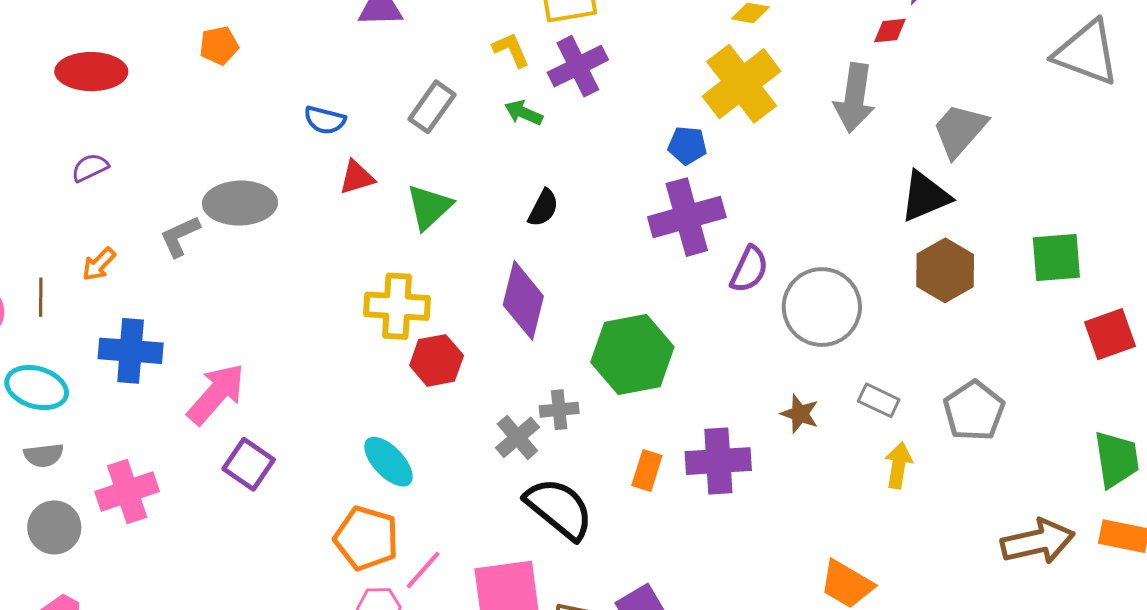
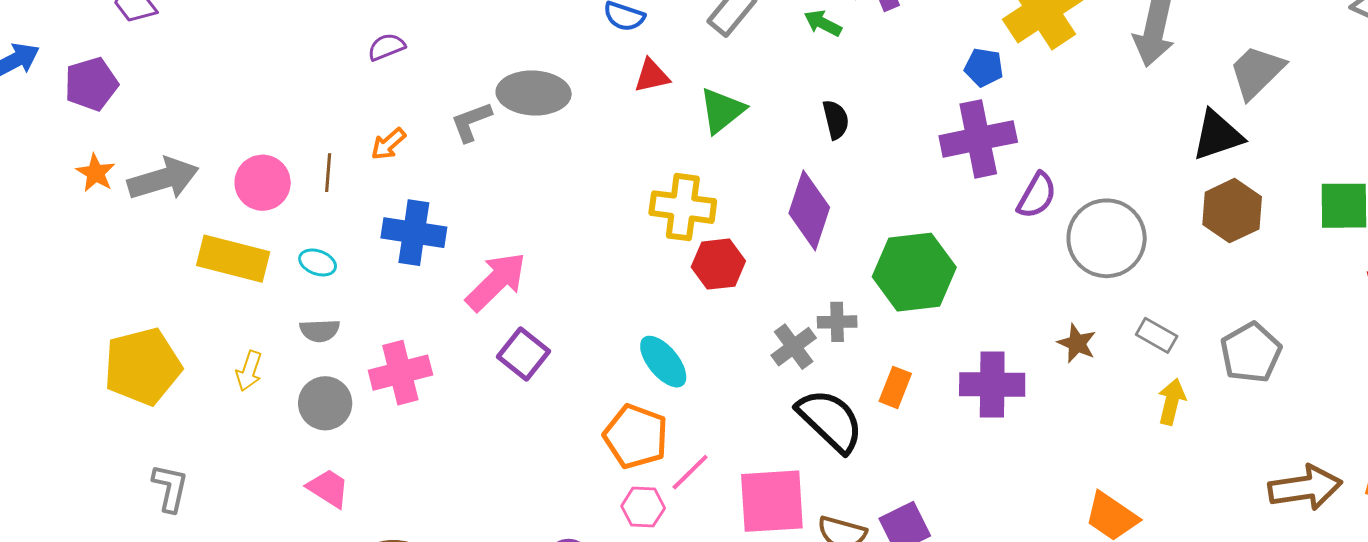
black semicircle: (543, 208) -> (836, 120), turned -45
cyan ellipse: (37, 388) -> (318, 262), size x0.6
orange rectangle: (647, 471) -> (895, 387), moved

